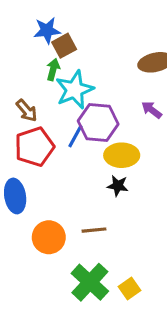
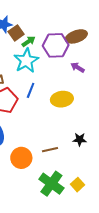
green arrow: (53, 69) -> (28, 41), moved, turned 48
purple hexagon: (98, 122) -> (56, 45), moved
black star: (118, 186) -> (80, 139), moved

